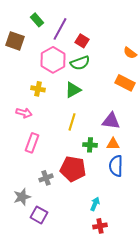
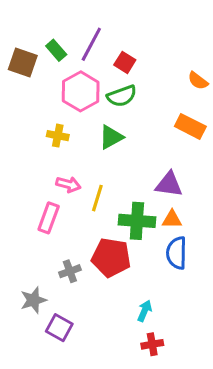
green rectangle: (37, 20) -> (56, 50), moved
pink arrow: (24, 113) -> (68, 184), moved
yellow line: (72, 122) -> (97, 198), moved
green cross: (90, 145) -> (137, 221), size x1.6

